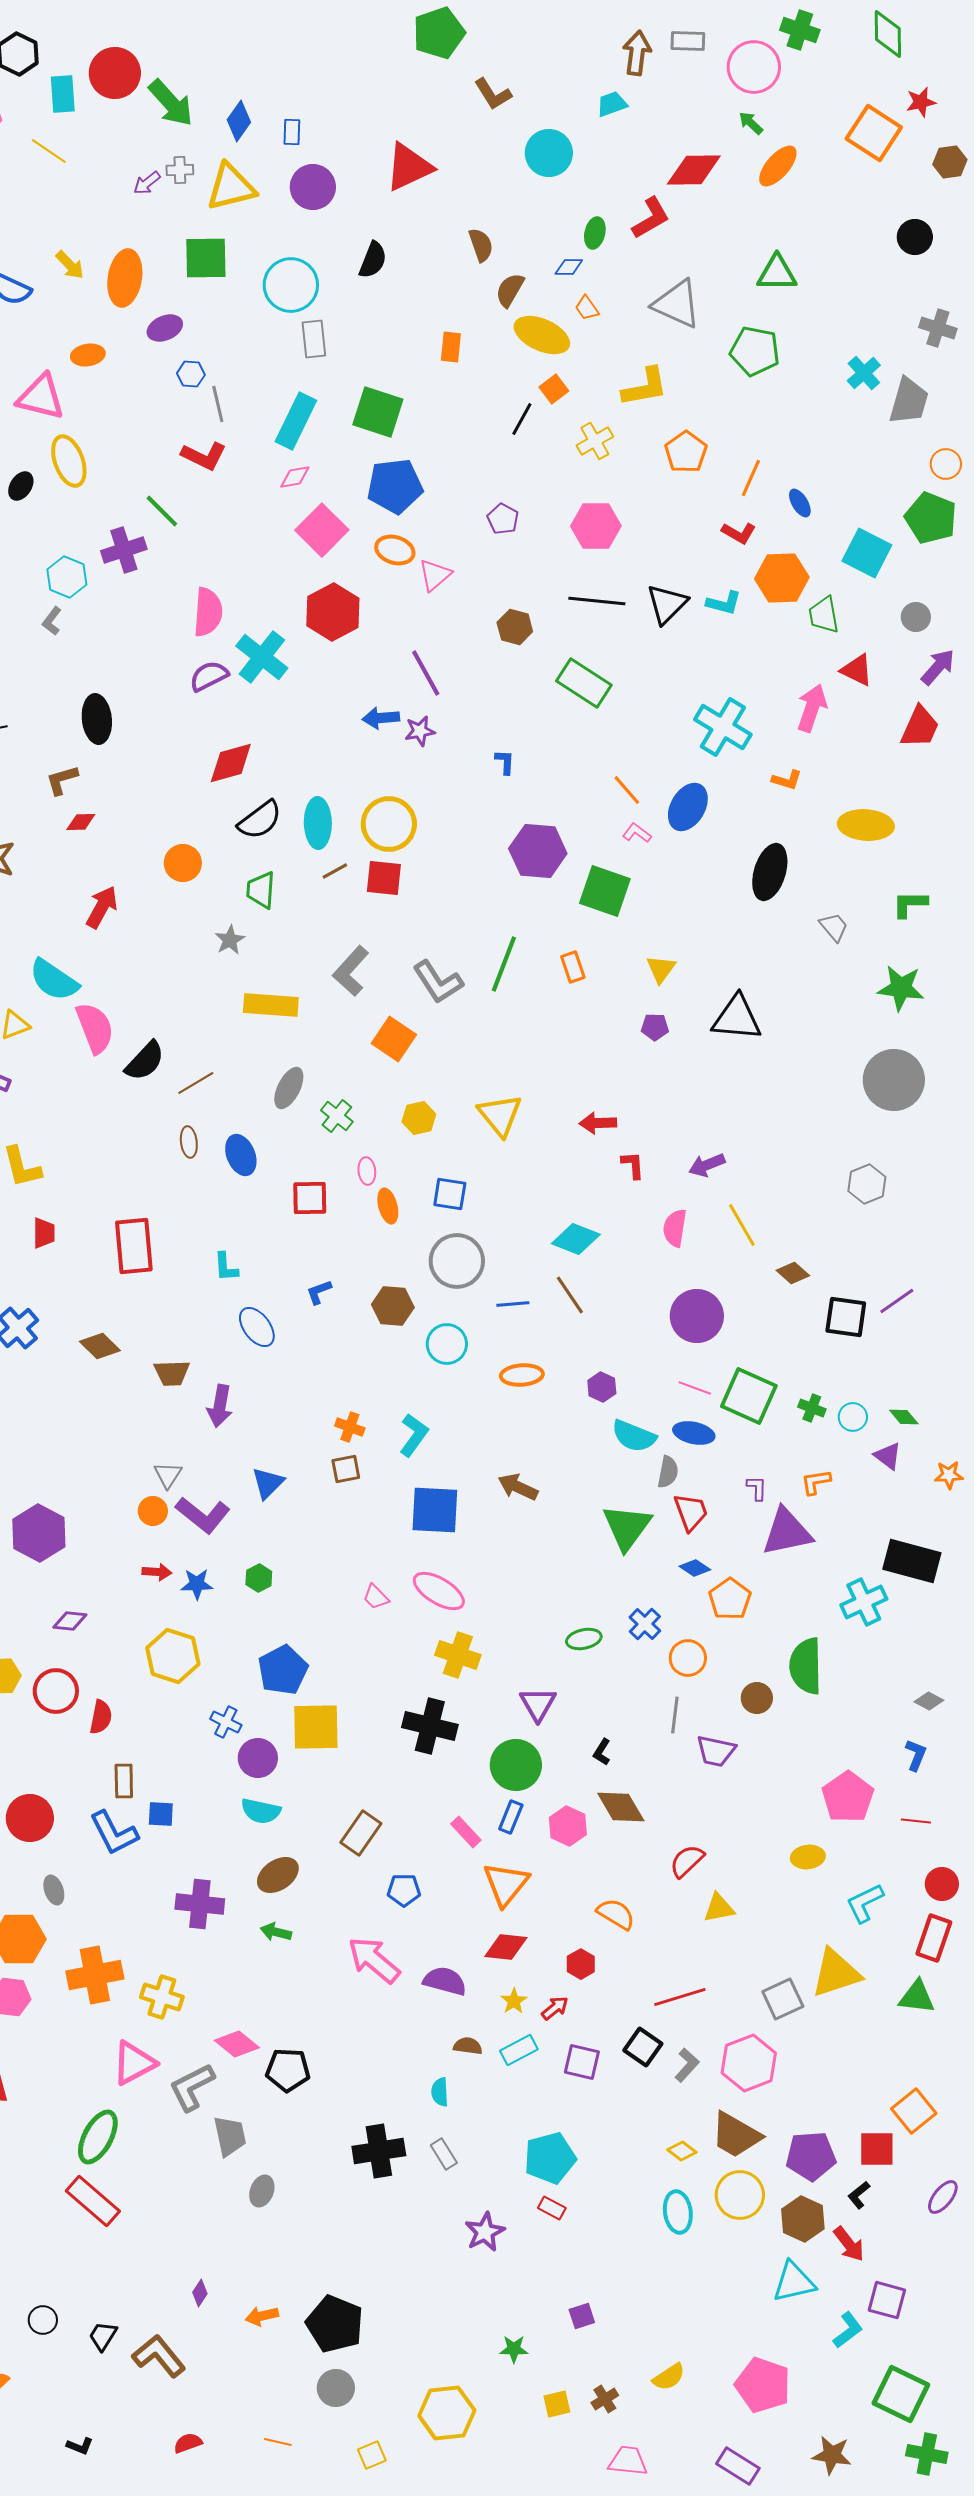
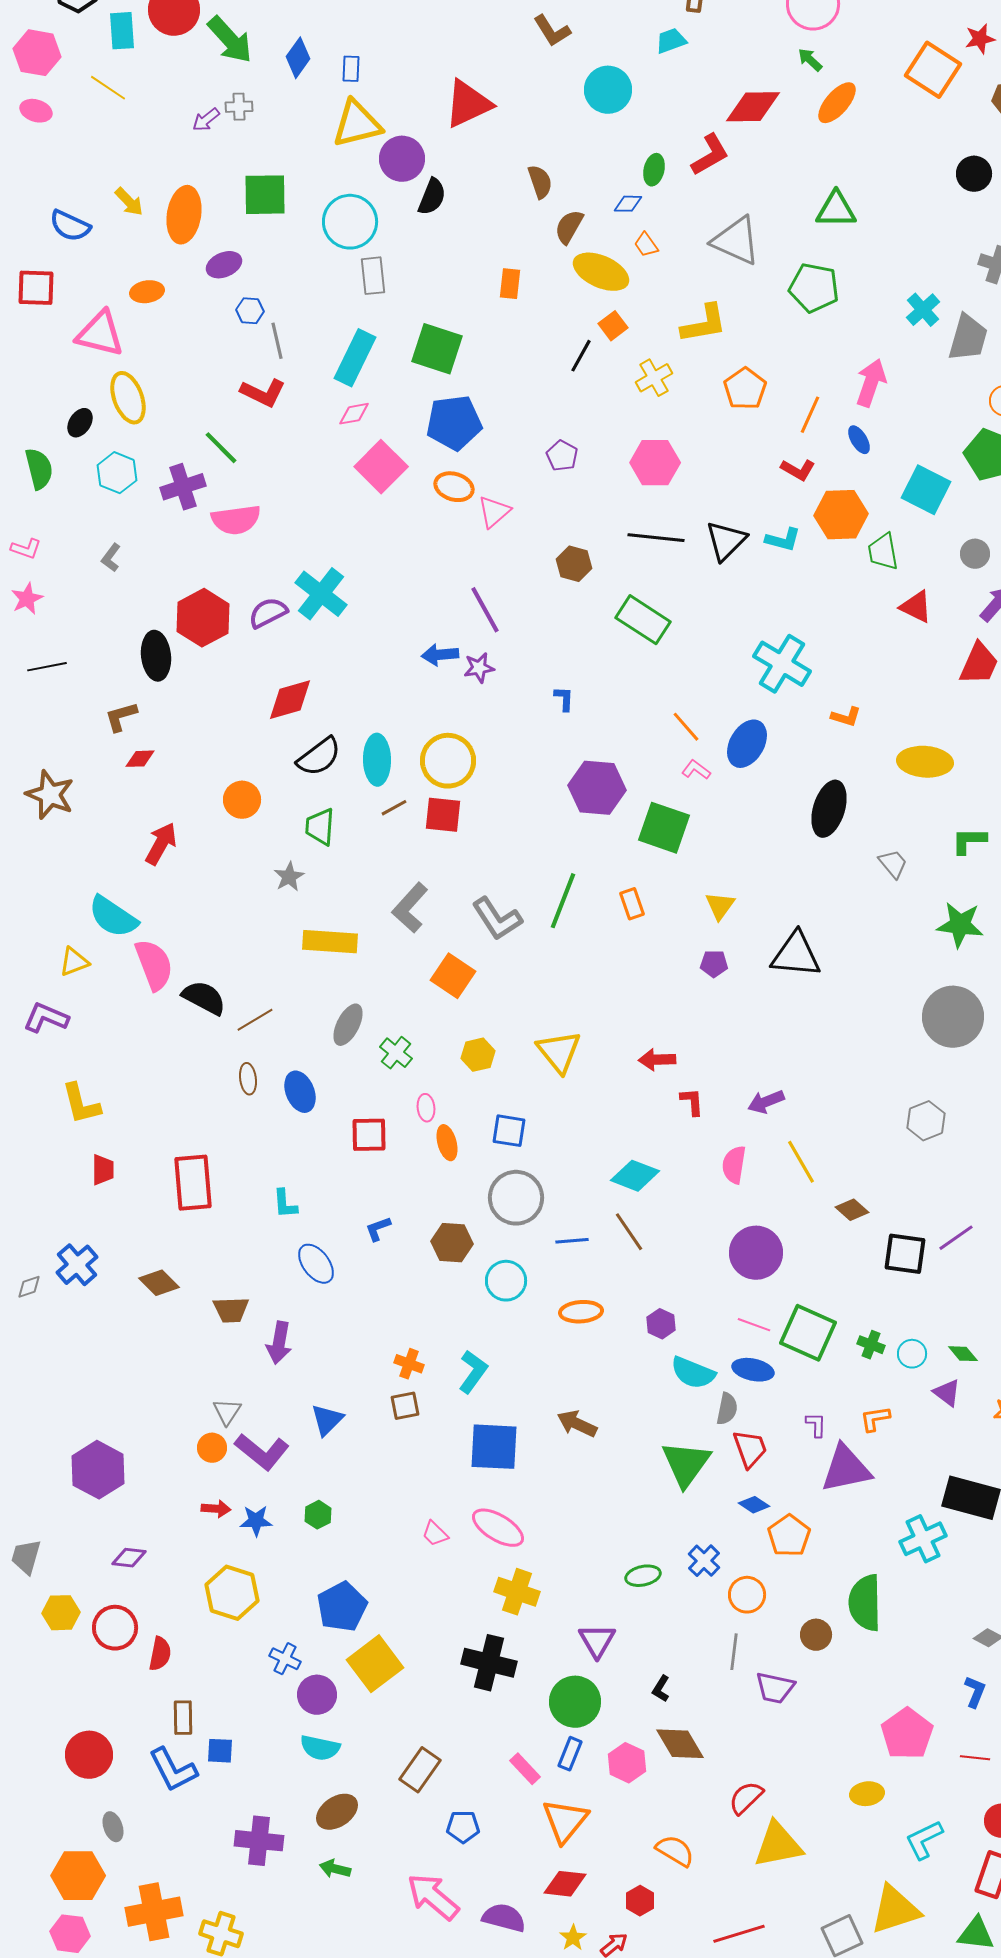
yellow triangle: (231, 187) -> (357, 124), moved
purple circle: (313, 187) -> (402, 159), moved
cyan hexagon: (67, 577) -> (117, 473), moved
pink semicircle: (208, 612) -> (236, 520), moved, turned 78
red hexagon: (333, 612) -> (203, 618), moved
pink arrow: (812, 708) -> (871, 383), moved
black semicircle: (145, 1061) -> (204, 998), turned -105
yellow square: (316, 1727) -> (375, 1664), turned -36
yellow triangle: (719, 1908) -> (778, 1845), size x1.6

